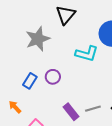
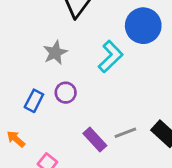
gray star: (38, 39) -> (55, 53), moved, size x0.7
cyan L-shape: (87, 54) -> (111, 57), turned -55

